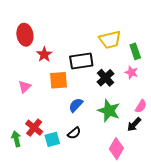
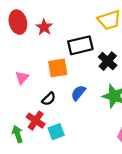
red star: (44, 54) -> (44, 27), moved
black semicircle: (74, 133) -> (49, 99), moved

